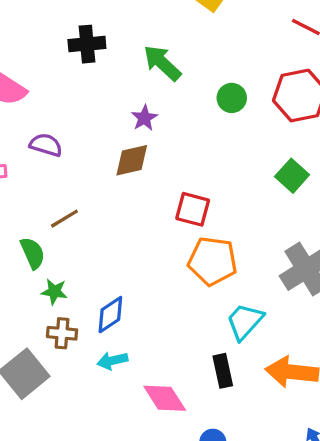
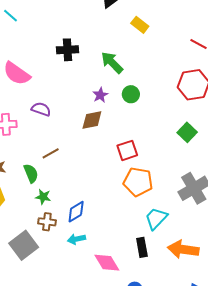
green circle: (232, 98) -> (131, 94), moved
red square: (193, 209) -> (127, 150), turned -35

